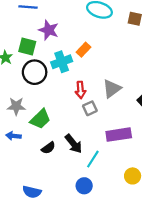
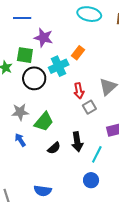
blue arrow: (13, 136) -> (20, 140), turned 56
black arrow: (74, 144) -> (77, 142), turned 36

